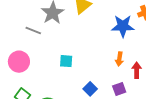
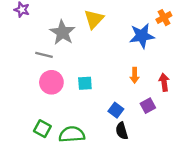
orange arrow: (119, 59) -> (135, 75), moved
pink circle: (19, 62) -> (51, 82), moved

